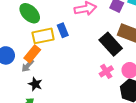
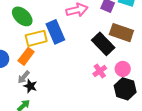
blue rectangle: (63, 30) -> (55, 32), size x1.6
gray arrow: (28, 66) -> (24, 77), moved

